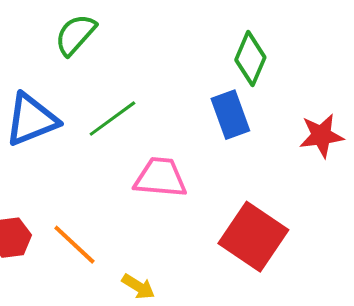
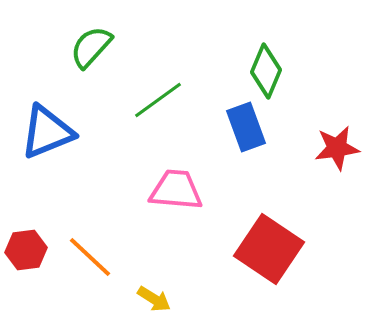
green line: (112, 119) -> (158, 100), moved

